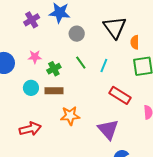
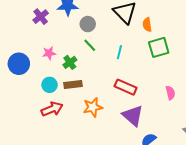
green line: (81, 63) -> (90, 45), moved
red rectangle: (120, 95) -> (126, 87), moved
red arrow: (30, 129) -> (52, 109), moved

